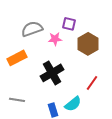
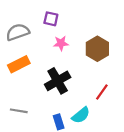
purple square: (69, 24) -> (51, 19), moved
gray semicircle: (32, 29) -> (18, 32), moved

